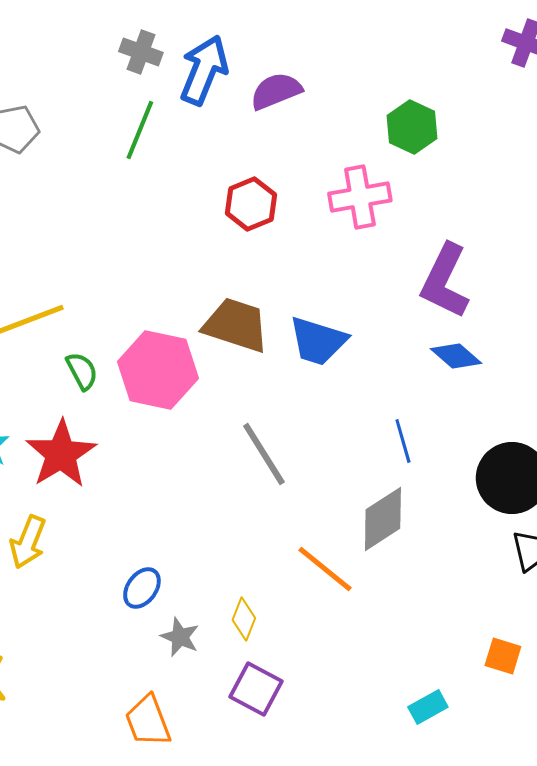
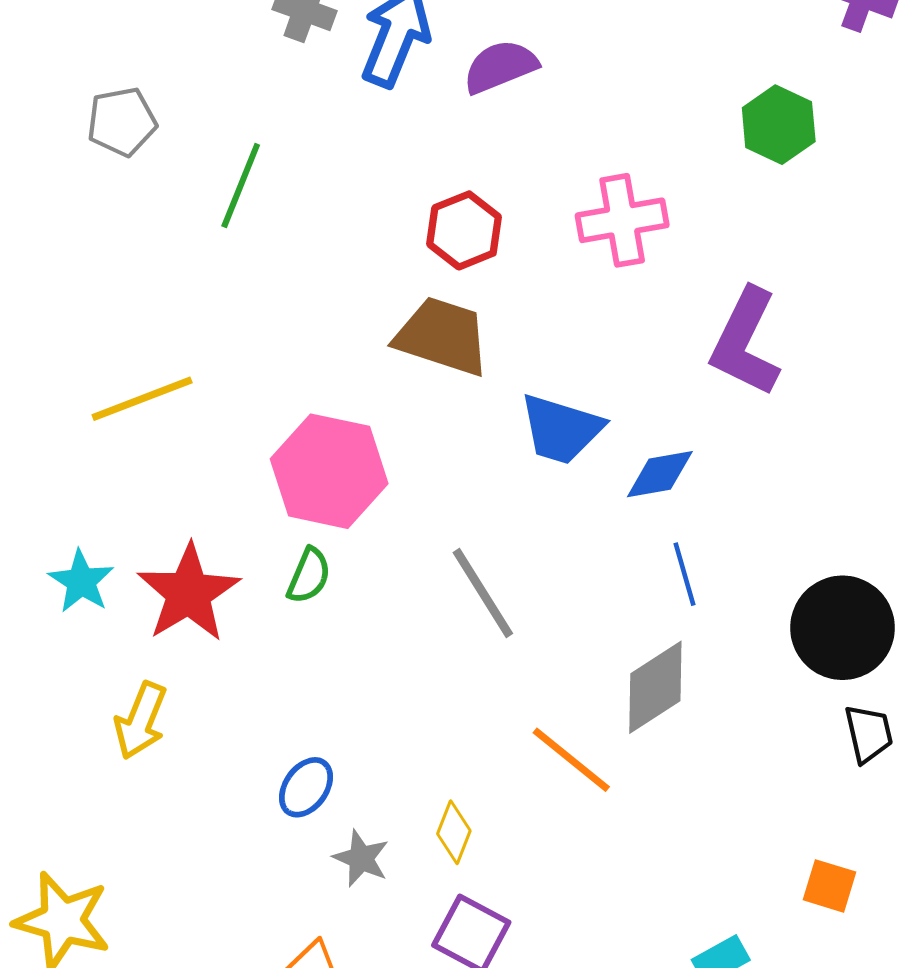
green hexagon: (412, 127) -> (779, 125), moved
green line: (140, 130) -> (241, 186), moved
brown trapezoid: (236, 325) -> (442, 336), moved
blue diamond: (456, 356) -> (660, 474), moved, turned -51
green semicircle: (82, 371) -> (309, 576), moved, turned 51

